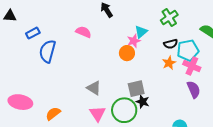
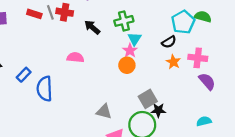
green cross: (169, 17) -> (124, 21), moved, turned 36
cyan pentagon: (188, 50) -> (183, 22), moved

